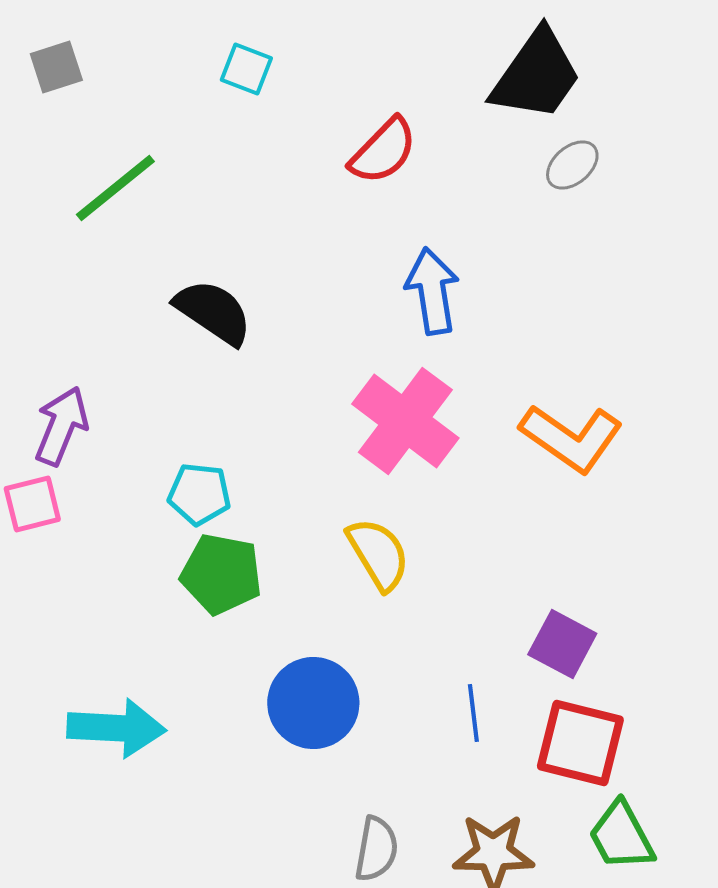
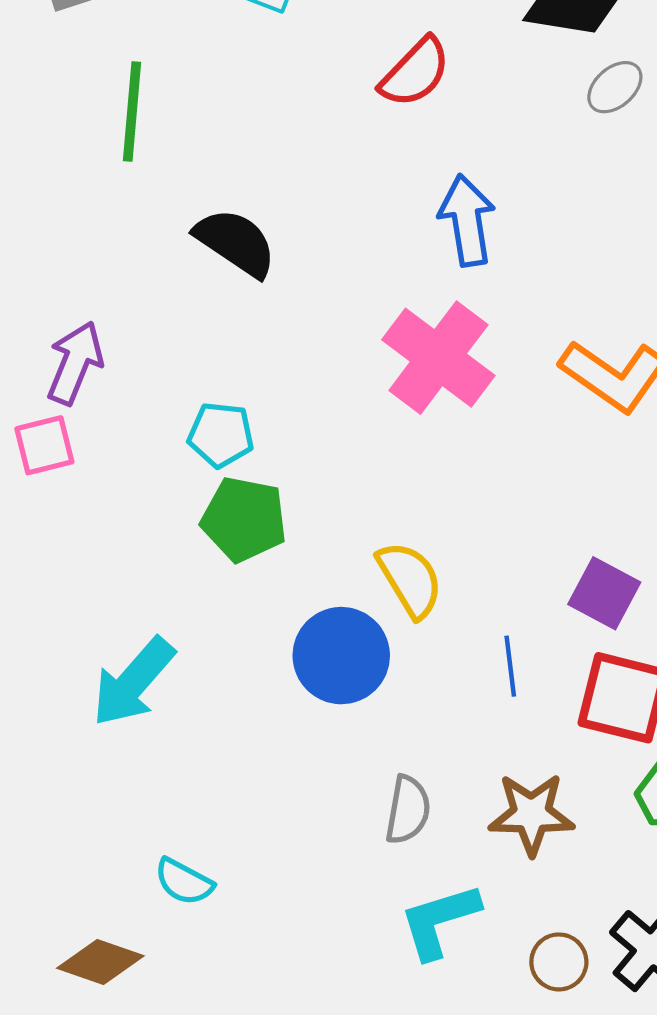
green line: (115, 188) -> (132, 111), turned -46
yellow semicircle: (378, 554) -> (410, 580), moved
cyan arrow: (116, 728) -> (133, 682), turned 128

